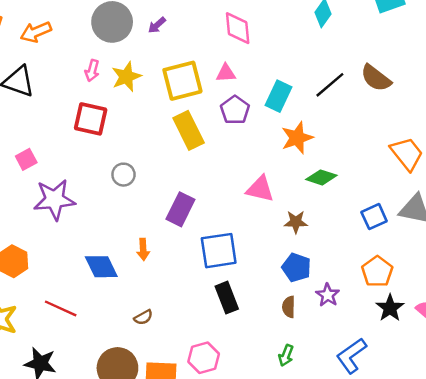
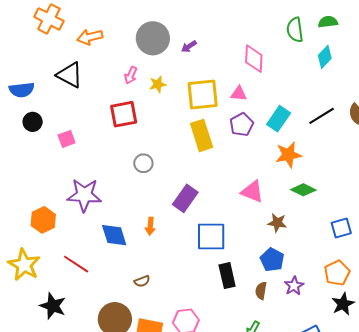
yellow star: (126, 77) -> (158, 84), size x0.7
red square: (91, 119) -> (124, 114), turned -32
purple star: (54, 200) -> (84, 195), moved
black rectangle: (227, 298) -> (227, 276), moved

